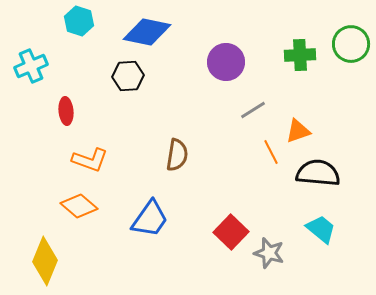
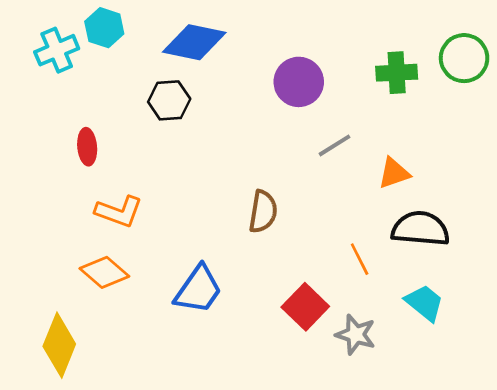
cyan cross: (31, 66) -> (57, 50), moved
orange line: (271, 152) -> (360, 259), moved
brown semicircle: (177, 155) -> (263, 212), moved

